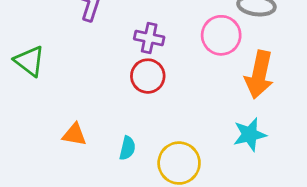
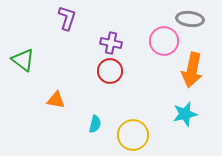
orange triangle: (74, 134) -> (56, 100), moved

